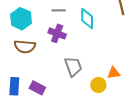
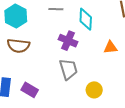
purple cross: (57, 33) -> (68, 41), moved
orange triangle: (114, 73) -> (110, 47), moved

